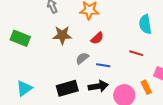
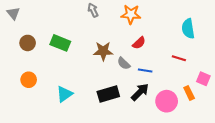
brown star: (62, 35) -> (103, 51), moved
gray semicircle: (82, 58) -> (124, 63), turned -96
black arrow: (98, 86) -> (140, 92), turned -36

